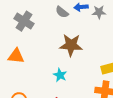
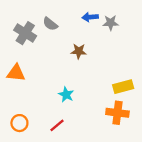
gray semicircle: (62, 12) -> (50, 24), moved
brown star: (71, 45) -> (79, 51), moved, size x0.6

